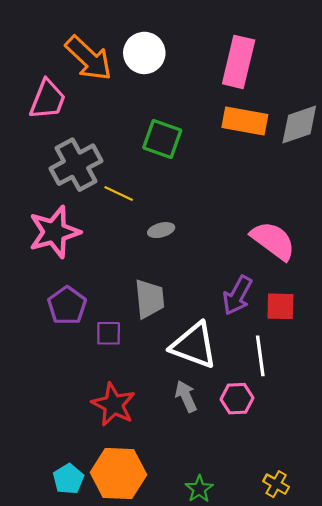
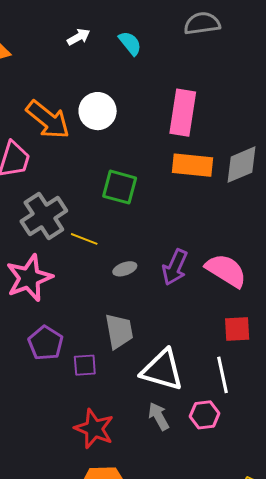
purple arrow: (237, 295) -> (175, 267), moved

